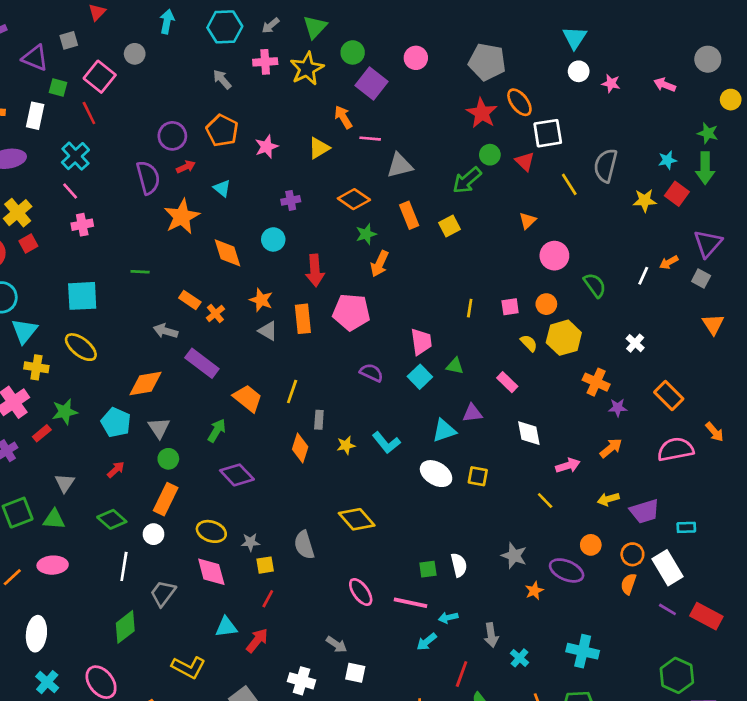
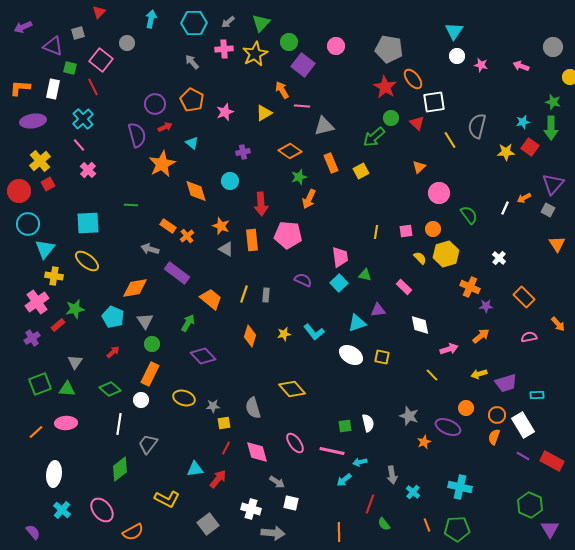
pink cross: (82, 225) -> (88, 170), turned -35
gray rectangle: (319, 420) -> (266, 295), moved
pink semicircle: (676, 449) -> (529, 337), size x0.6
pink diamond: (211, 572) -> (257, 452), moved

